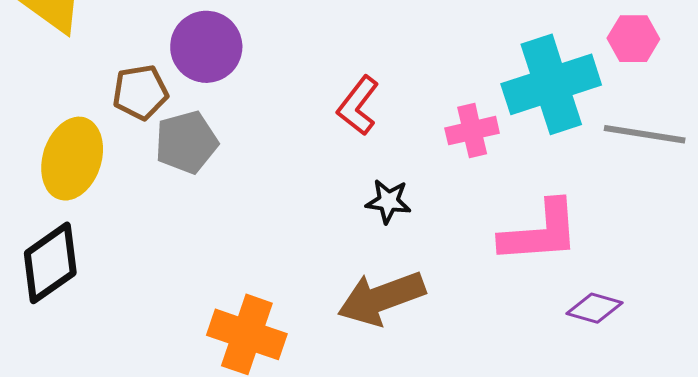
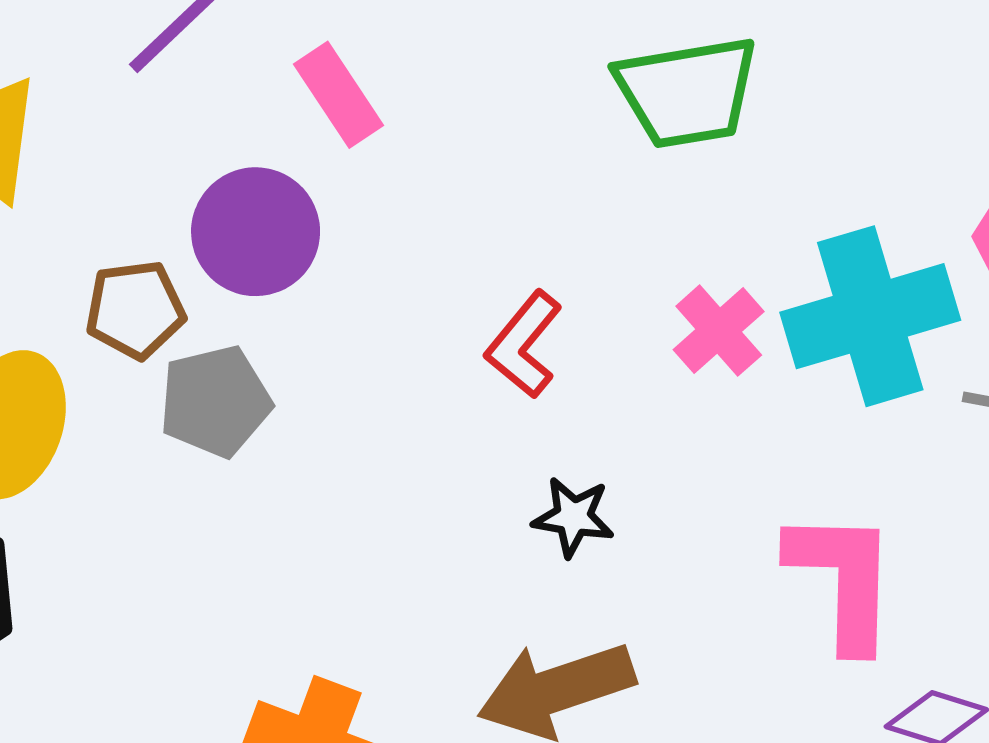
pink cross: (472, 131) -> (719, 331), moved, turned -30
pink L-shape: (540, 232) -> (843, 580), turned -86

